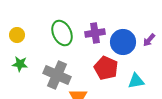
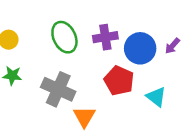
cyan triangle: (136, 81) -> (156, 97), turned 48

